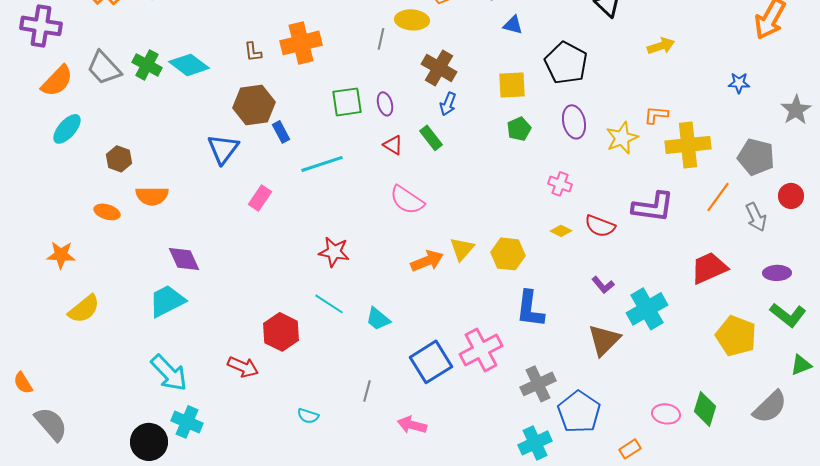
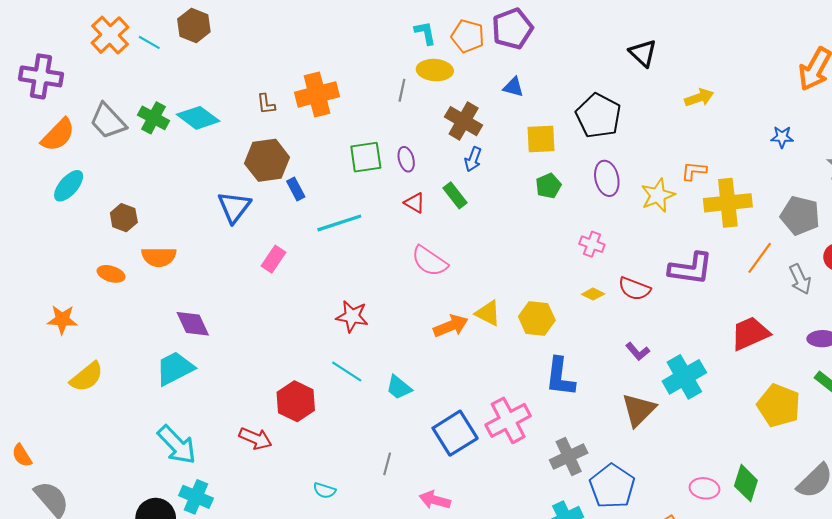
blue triangle: (513, 25) -> (513, 87), moved
yellow triangle: (462, 249) -> (488, 313), turned -44

